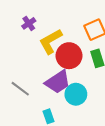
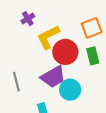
gray line: (20, 89) -> (16, 82), turned 36

